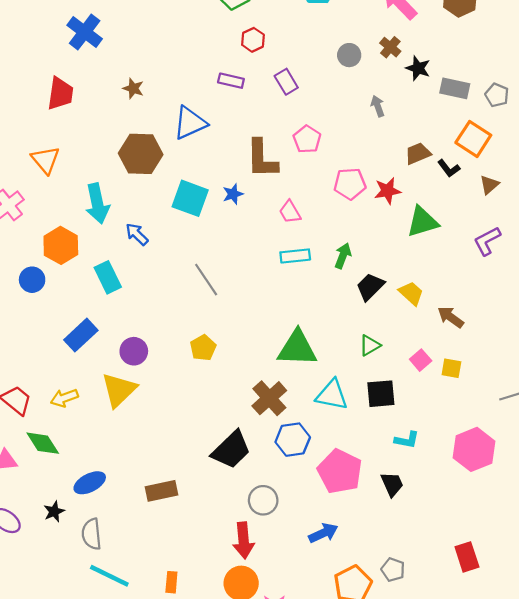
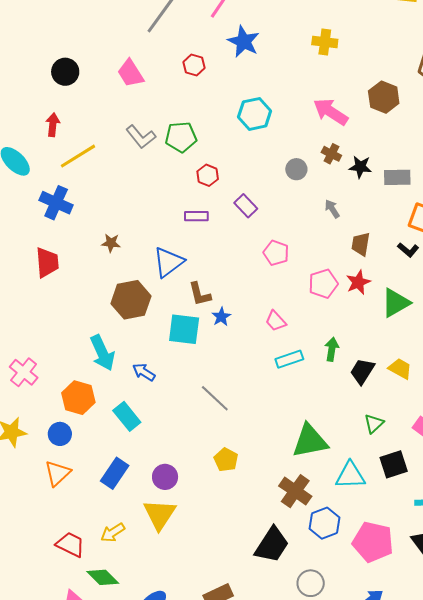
brown trapezoid: (418, 153) -> (361, 244), moved, turned -45
brown L-shape: (262, 159) -> (200, 294), moved, size x0.7
orange triangle: (45, 160) -> (58, 473), moved, turned 40

